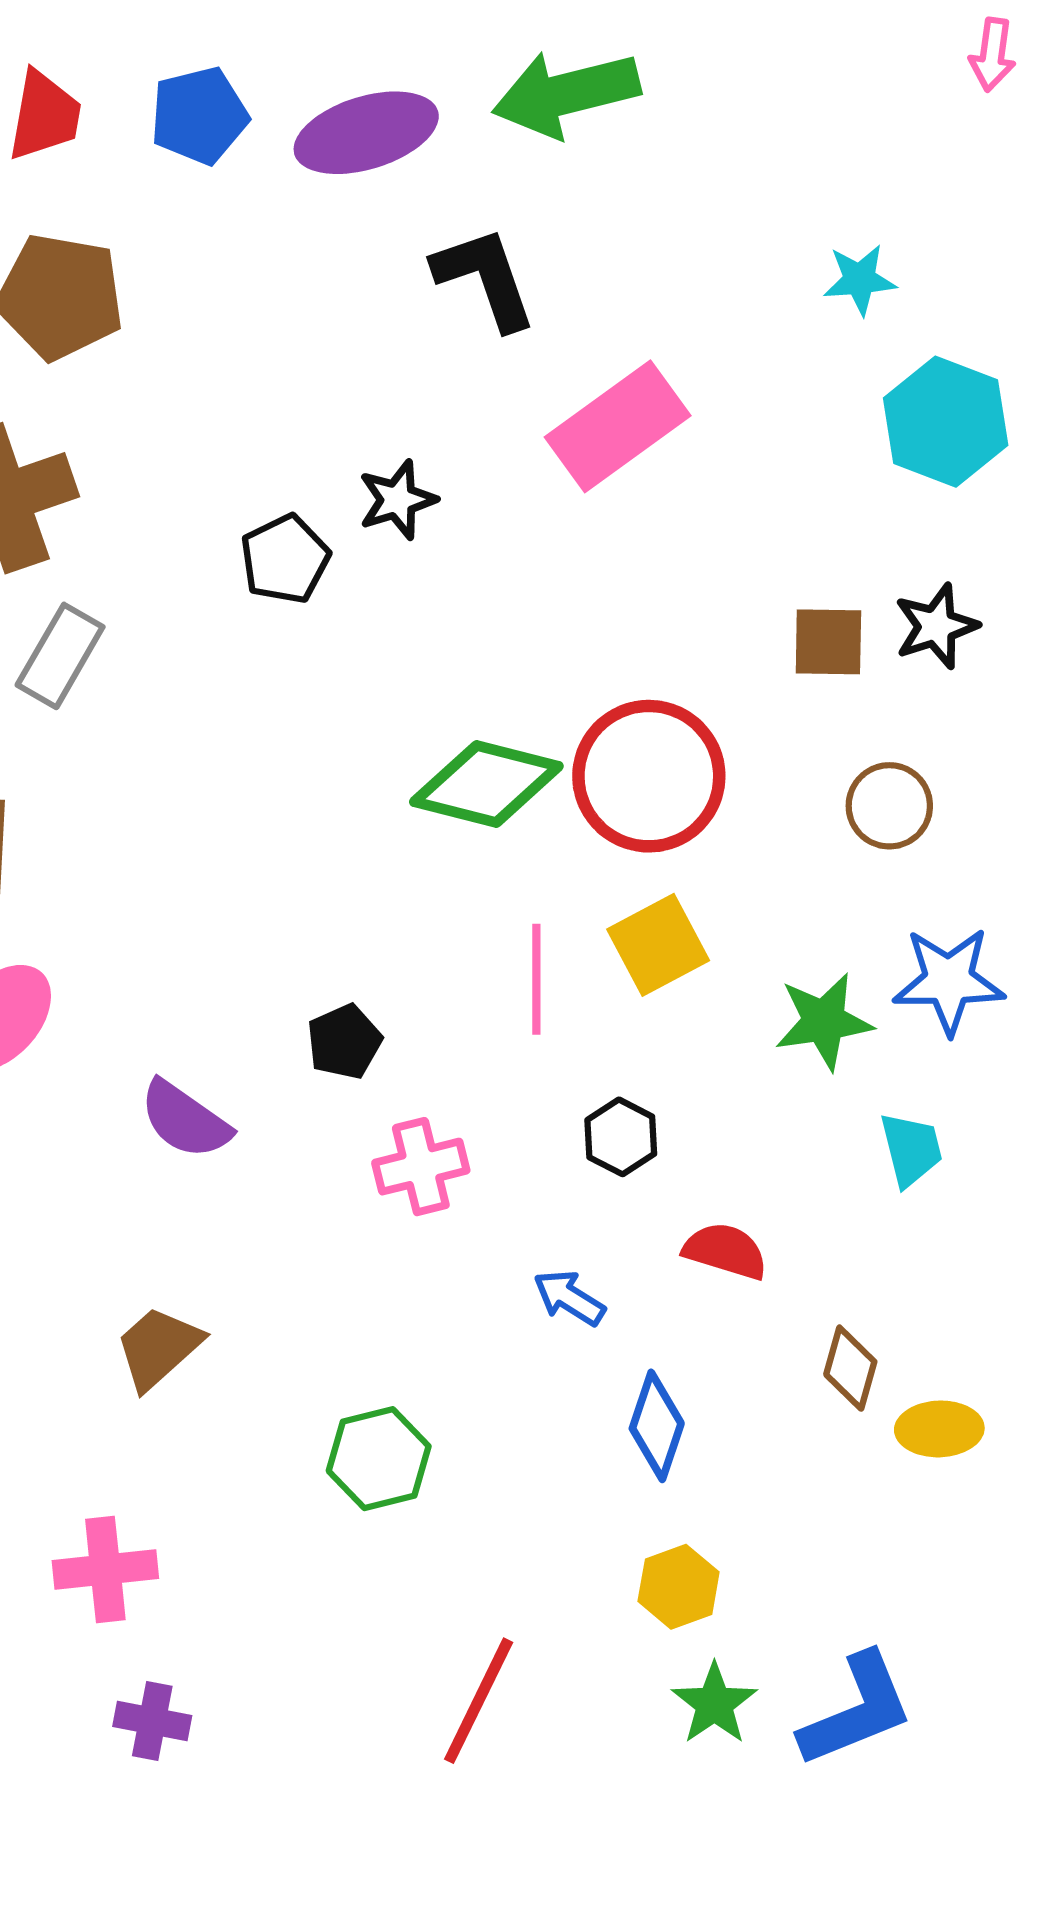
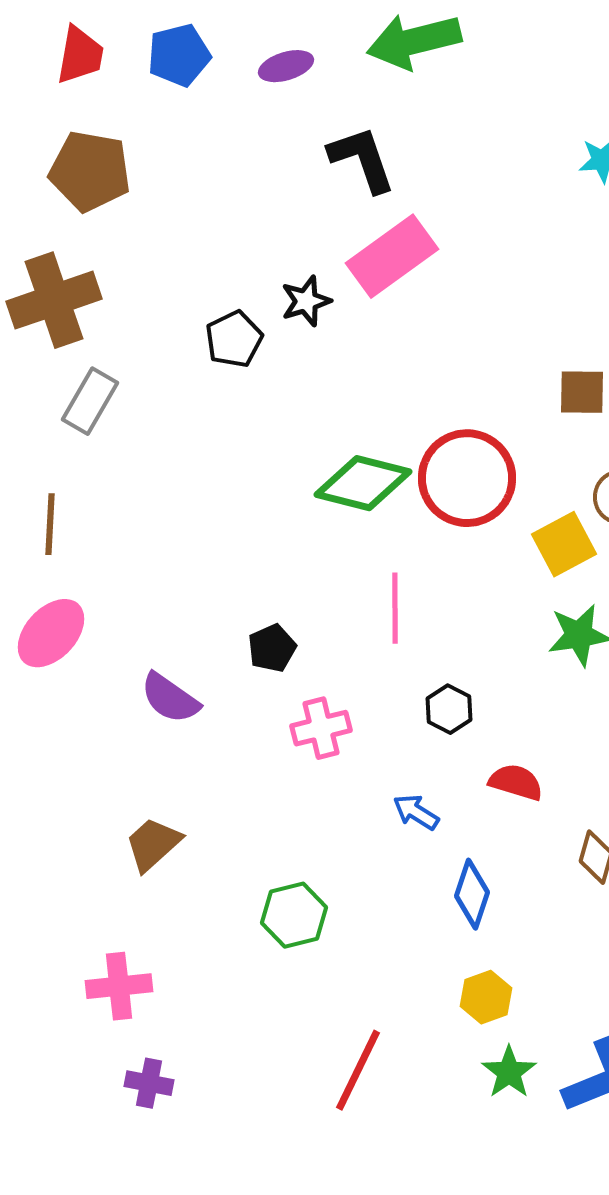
purple ellipse: (366, 133) -> (286, 66), size x0.6
pink rectangle: (618, 426) -> (392, 256), moved
yellow square: (658, 945) -> (564, 544), moved

